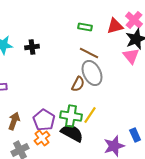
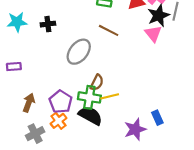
gray ellipse: (92, 73) -> (79, 52), moved, turned 65
brown semicircle: (78, 84) -> (97, 83), moved
yellow line: (90, 115) -> (110, 96), turned 42

